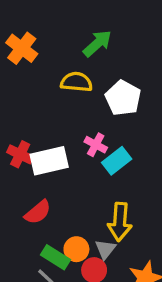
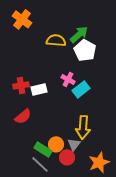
green arrow: (97, 43) -> (79, 34), moved
red cross: (20, 154) -> (21, 85), turned -35
white rectangle: (49, 161) -> (39, 89), size x0.7
red semicircle: (38, 212) -> (23, 116), moved

